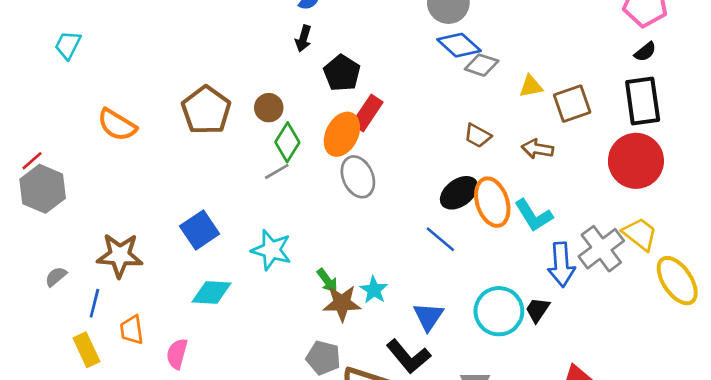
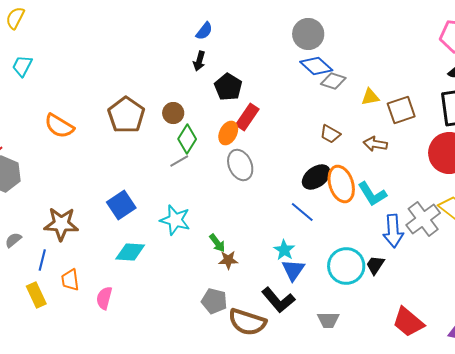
orange ellipse: (342, 134) -> (228, 133), size x0.7
cyan star: (374, 290) -> (284, 250), moved
brown star: (342, 303) -> (228, 260), size x0.7

